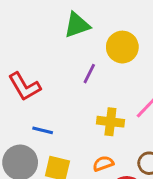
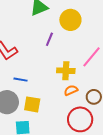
orange semicircle: (103, 164) -> (71, 90), moved

